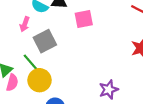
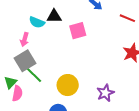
gray square: (45, 41) -> (25, 61), moved
yellow circle: (40, 80) -> (68, 85), moved

